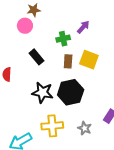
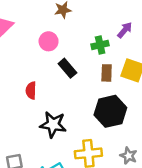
pink circle: (25, 26) -> (49, 41), moved
black star: (42, 93) -> (53, 125), moved

